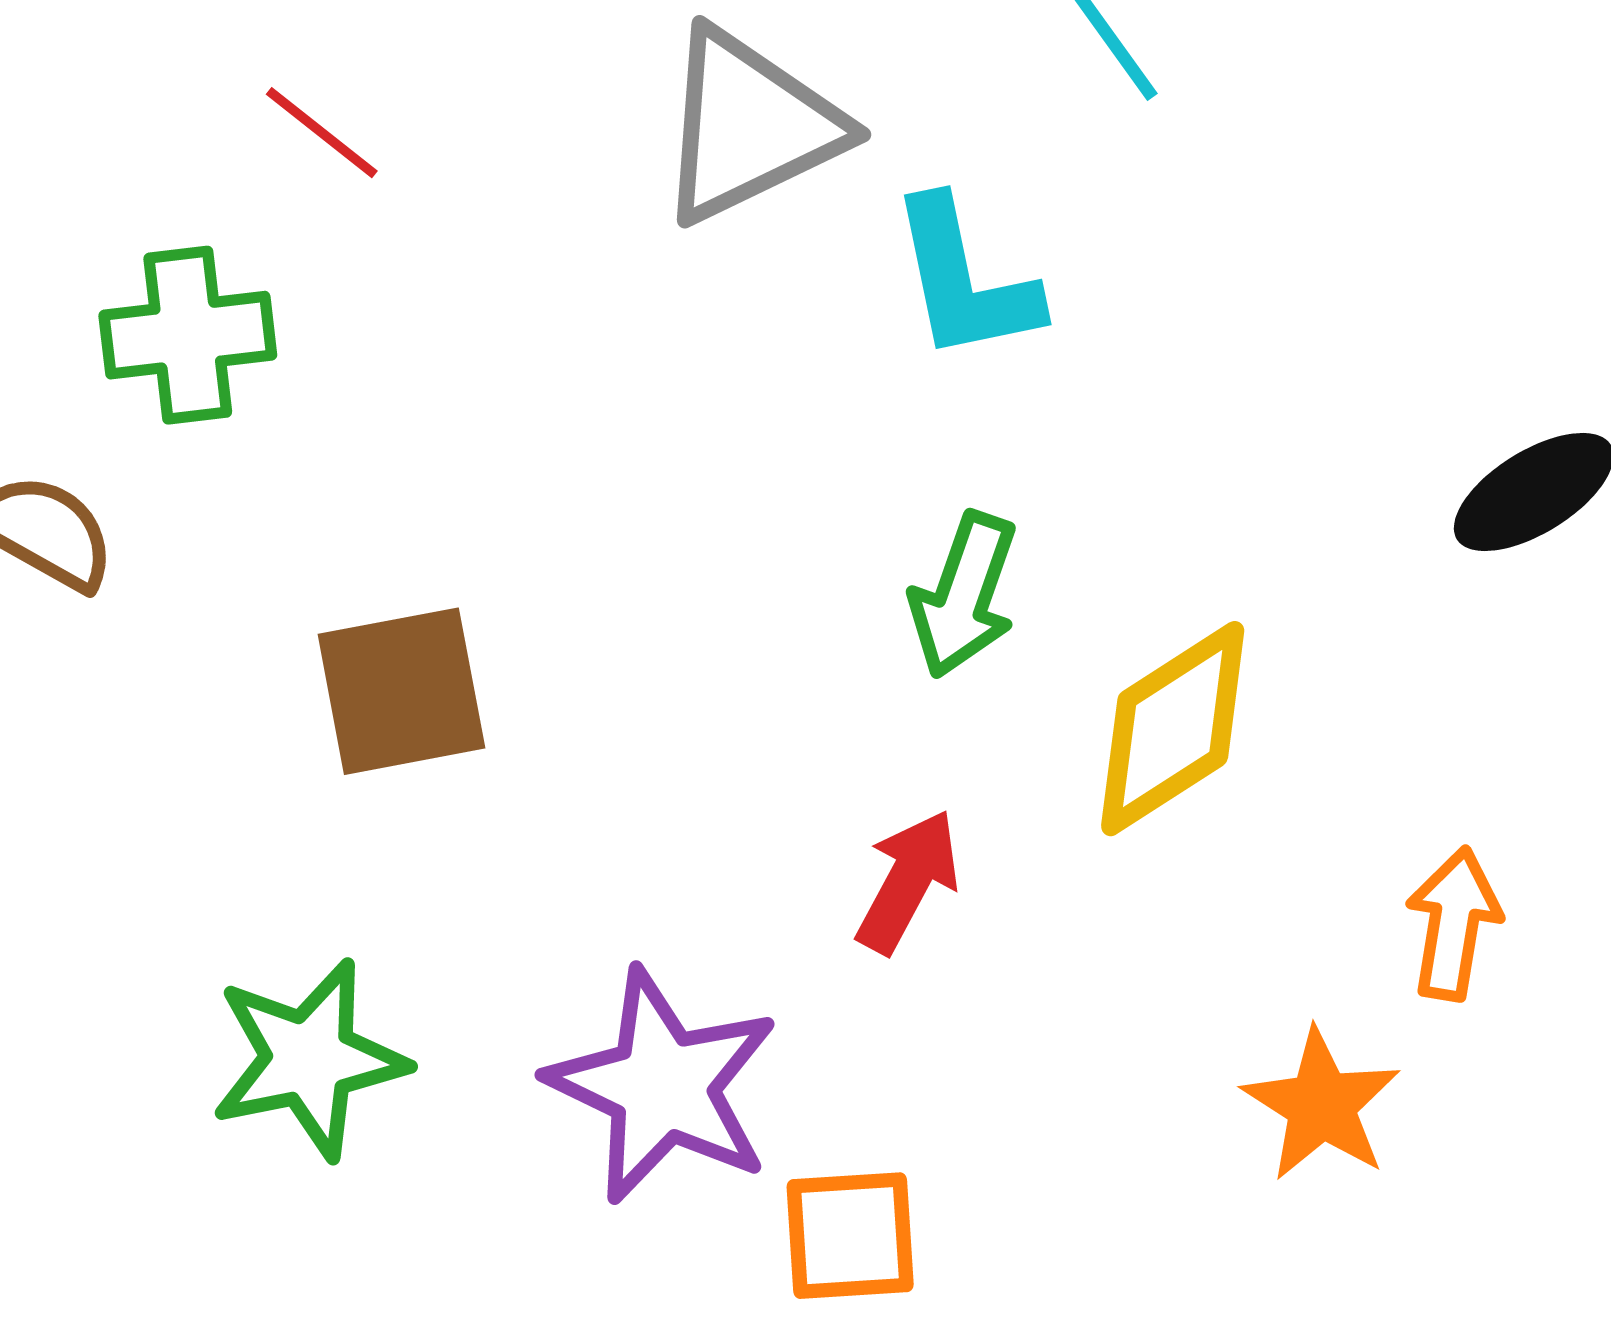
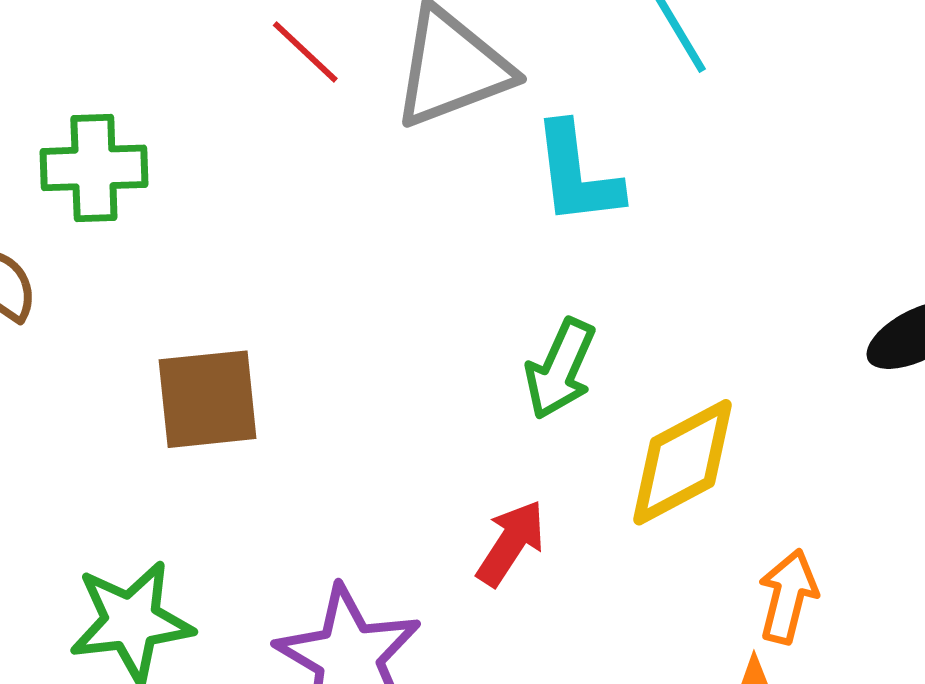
red line: (322, 133) -> (305, 52), moved
orange arrow: (1453, 924) -> (788, 596), moved

